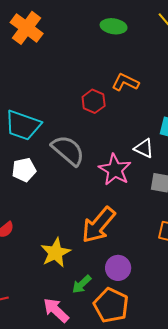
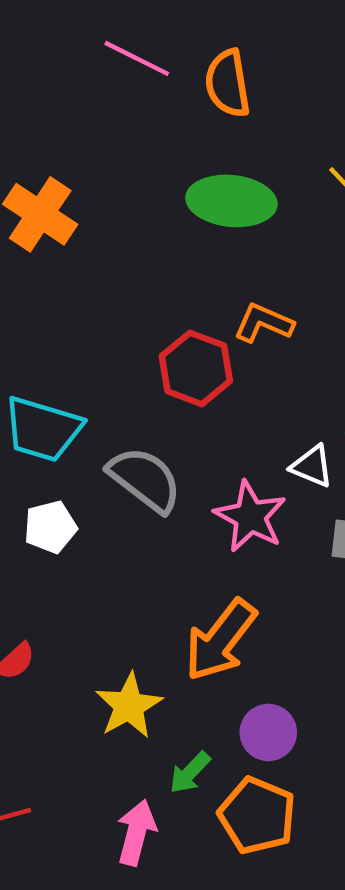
green ellipse: (114, 26) -> (231, 201), size x1.5
red hexagon: (94, 101) -> (196, 368), size x1.4
pink arrow: (56, 310) -> (136, 832), turned 64

